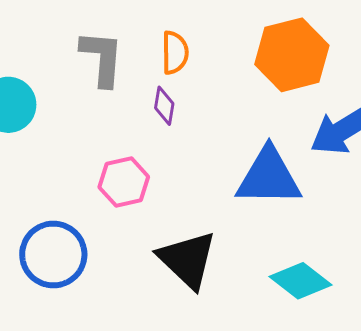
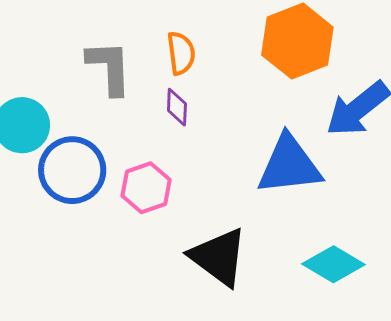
blue circle: (53, 255) -> (72, 170), moved

